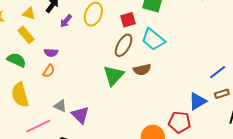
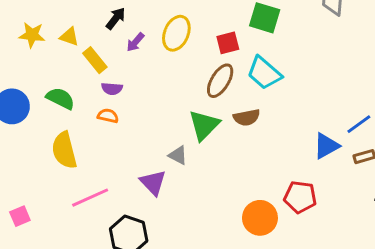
yellow triangle: (29, 14) -> (69, 37), moved
yellow rectangle: (26, 35) -> (95, 60), moved
orange semicircle: (49, 71) -> (108, 116), turned -112
blue triangle: (198, 101) -> (326, 146), moved
gray triangle: (60, 106) -> (178, 155), moved

